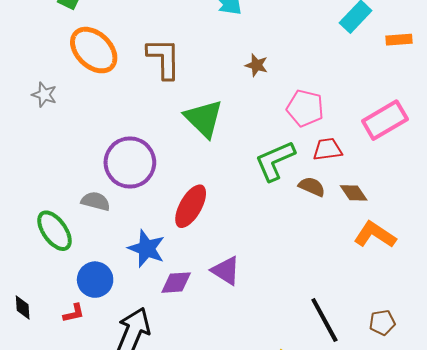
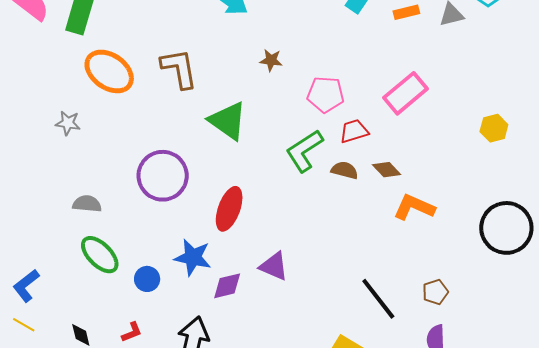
gray semicircle: (96, 201) -> (87, 204), moved
blue circle: (95, 280) -> (147, 279), moved, size x0.7

